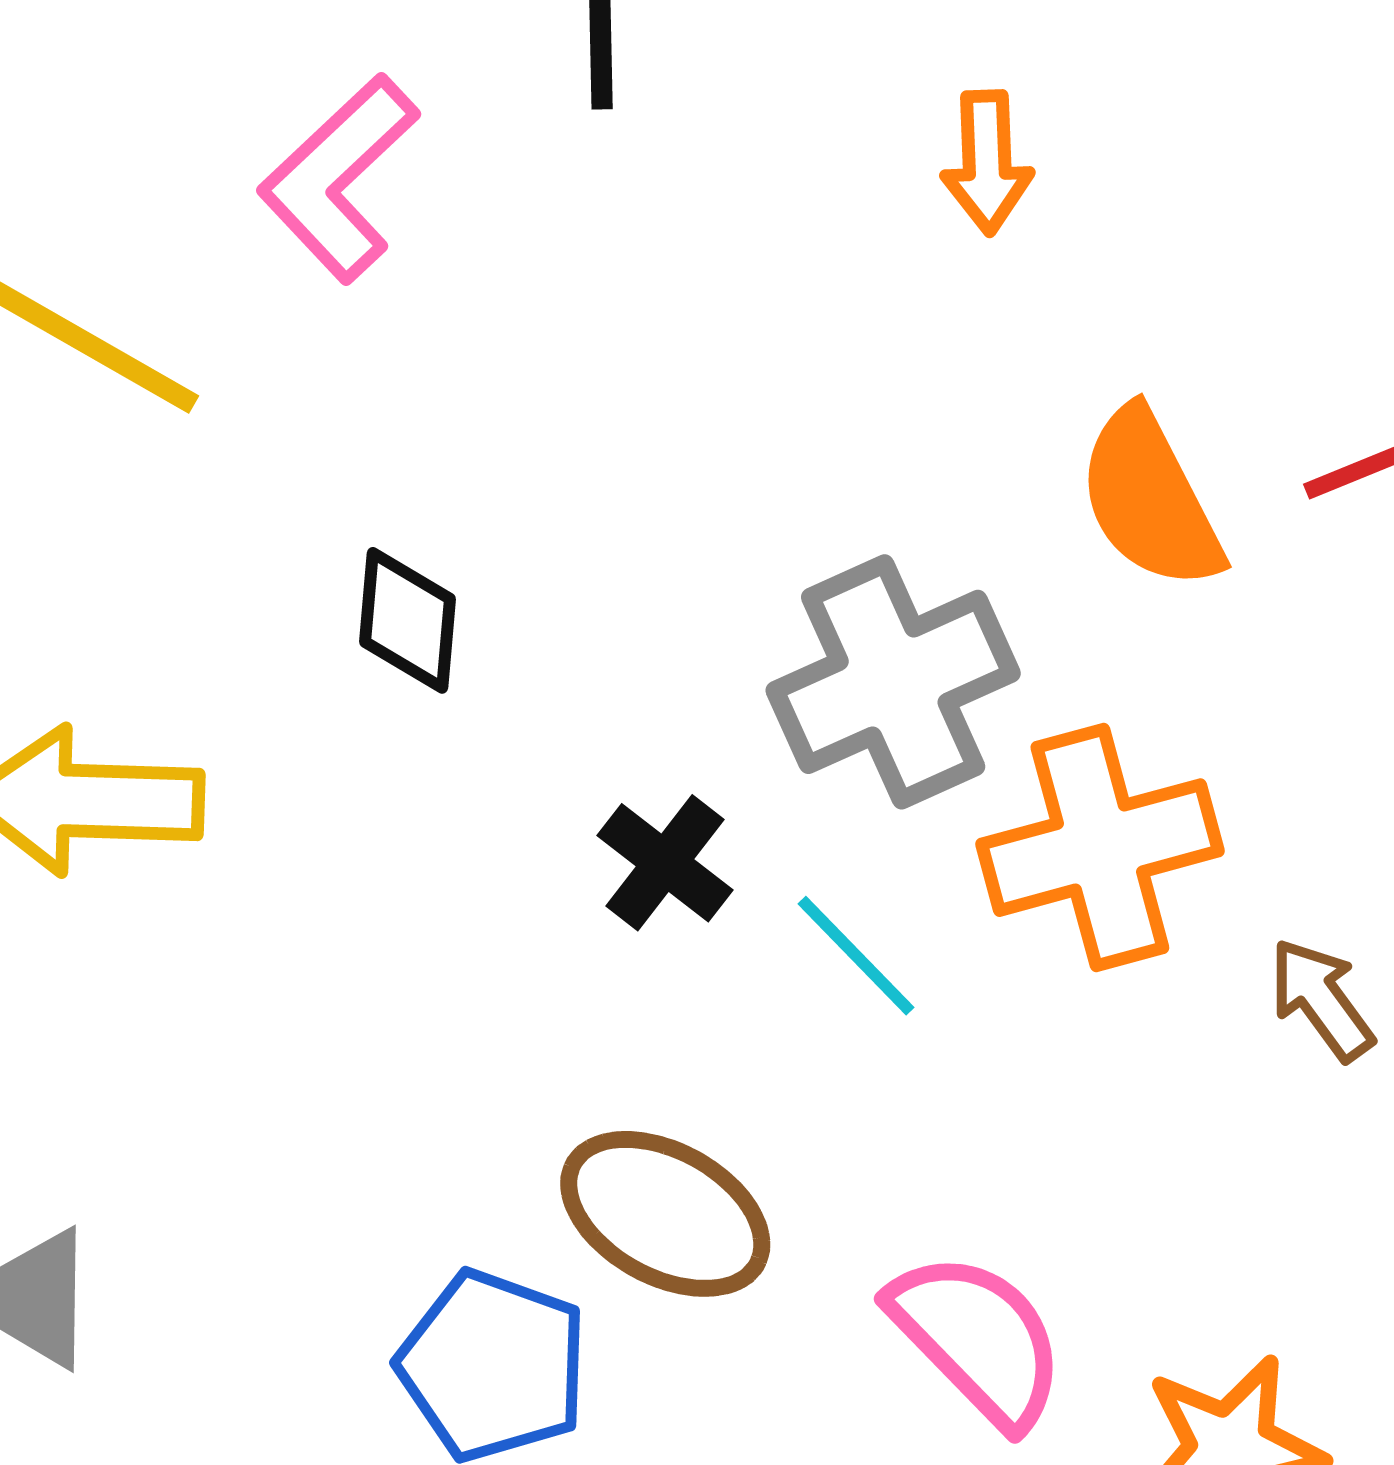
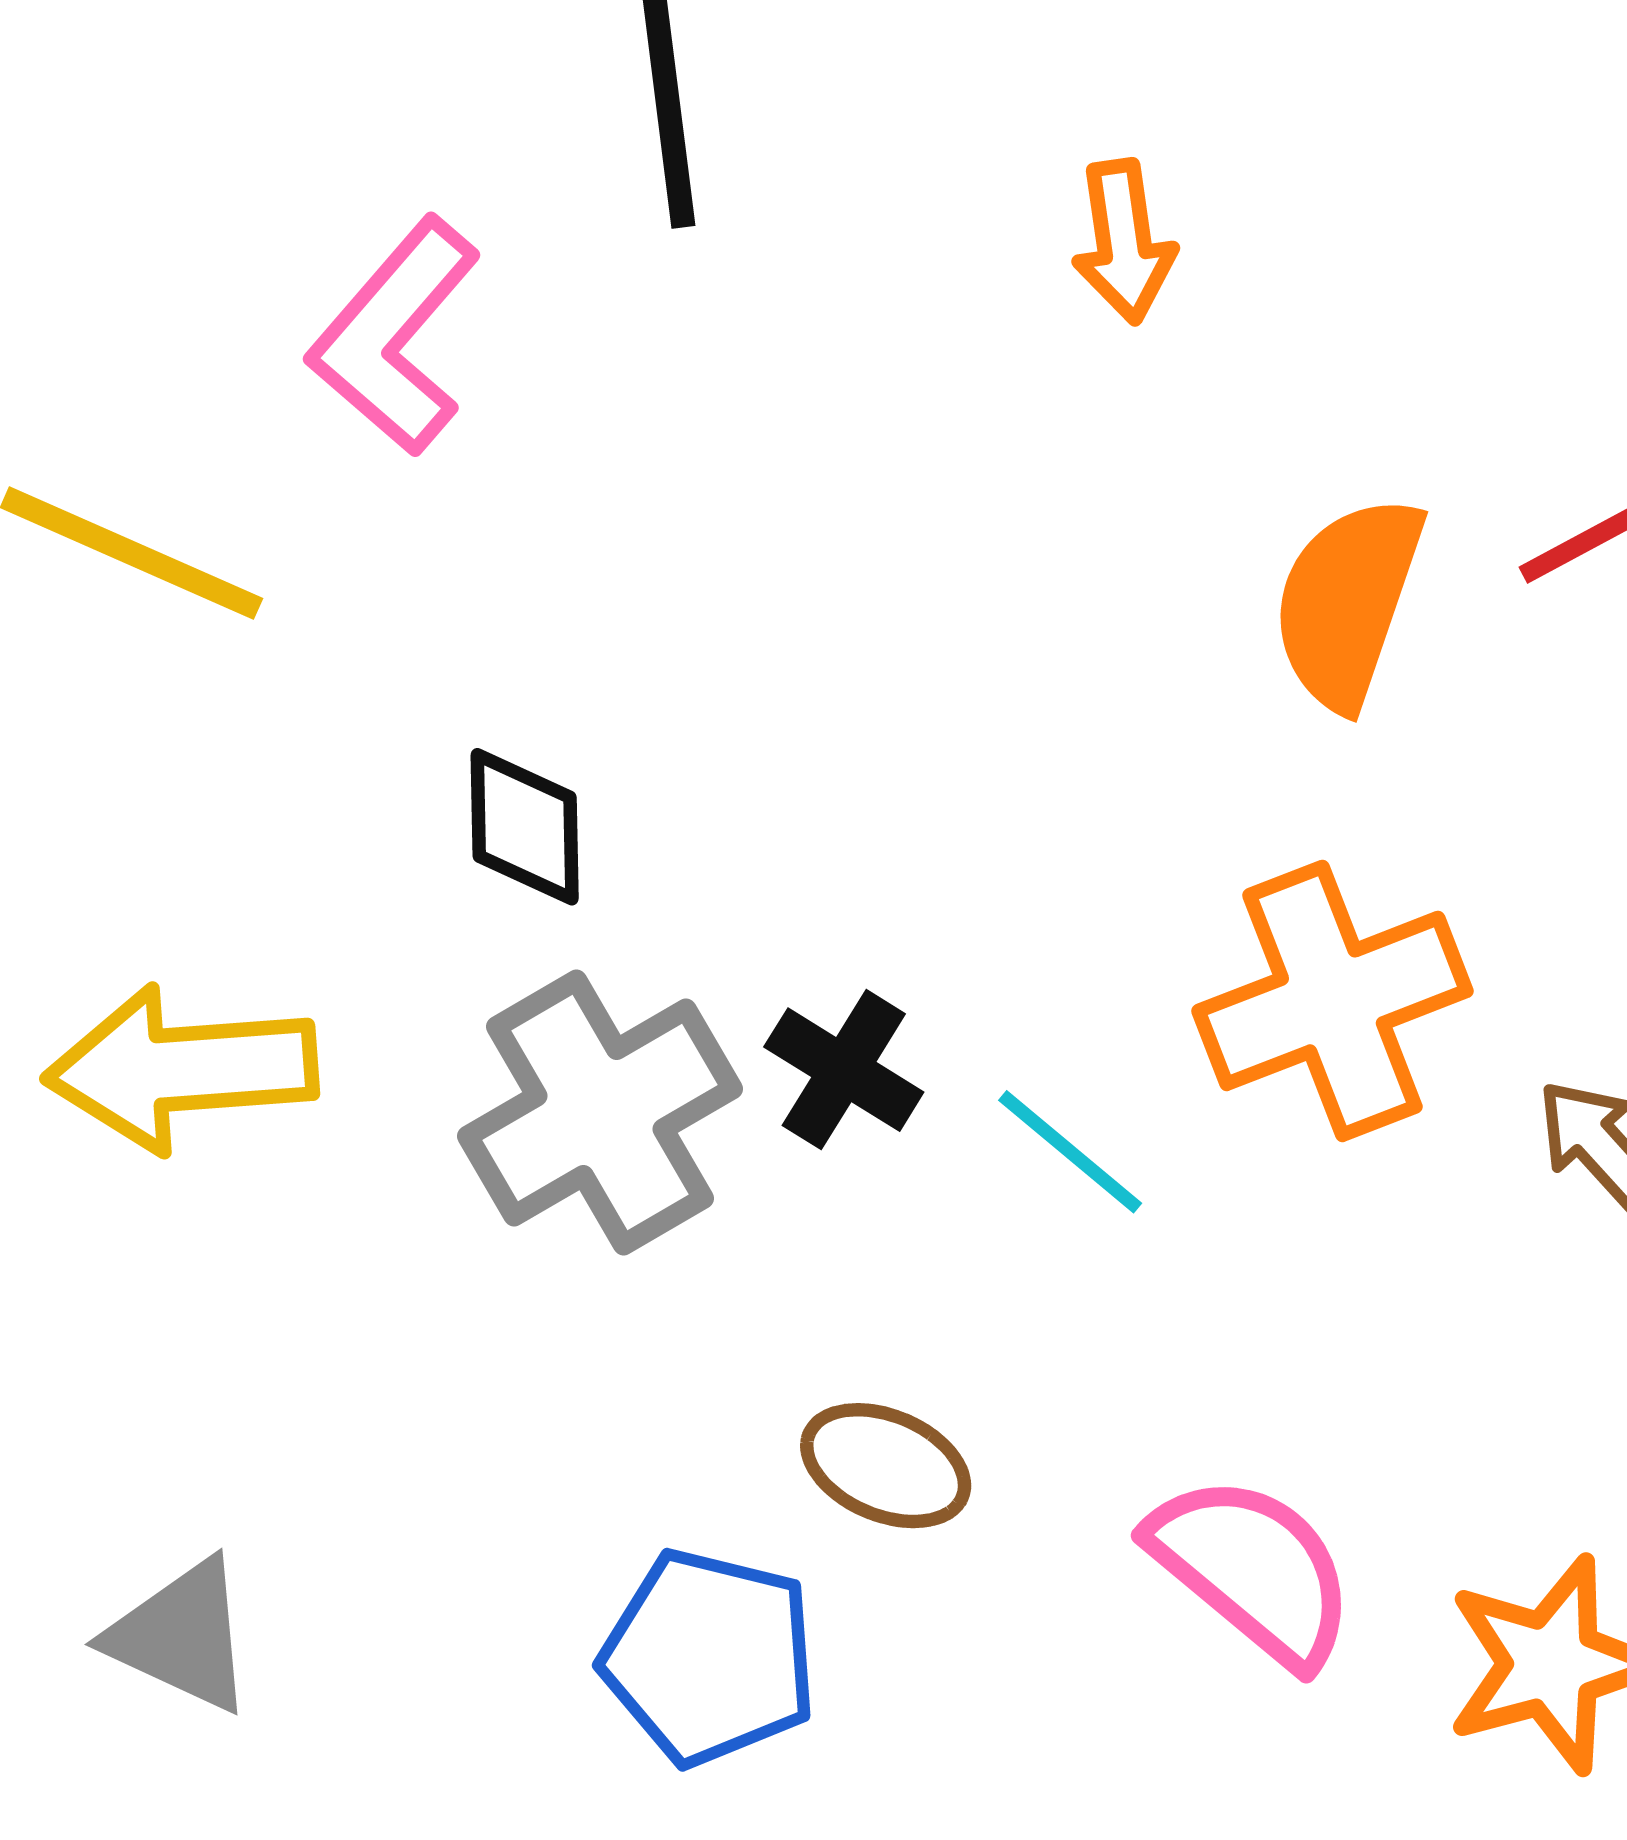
orange semicircle: (1150, 499) -> (1348, 602), turned 52
gray cross: (893, 682) -> (600, 1113), moved
brown ellipse: (665, 1214) -> (886, 1466), size x0.7

